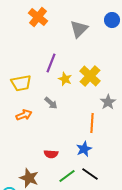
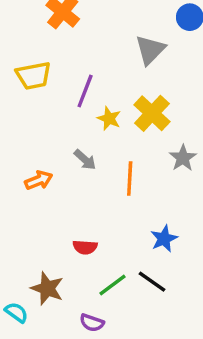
gray triangle: (79, 29) -> (150, 50), moved
yellow trapezoid: (21, 83) -> (34, 76), moved
orange line: (92, 123) -> (130, 179), moved
blue star: (84, 149) -> (164, 239), moved

